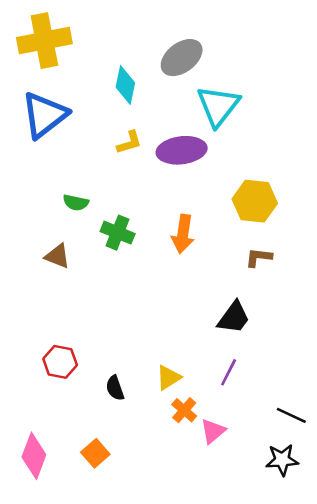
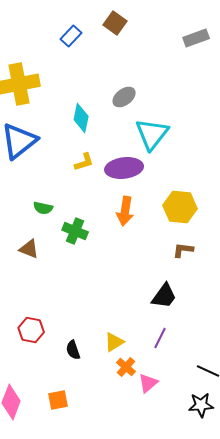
gray ellipse: (182, 58) -> (124, 97), size x0.7
orange arrow: (183, 234) -> (125, 211), moved
orange square: (95, 453) -> (58, 400), turned 30

